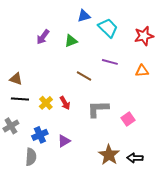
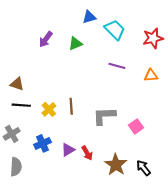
brown line: (84, 76) -> (71, 106), moved, turned 56
red arrow: (65, 103) -> (87, 153), moved
gray semicircle: (31, 157) -> (16, 167), moved
black arrow: (135, 158) -> (143, 168), turned 49

